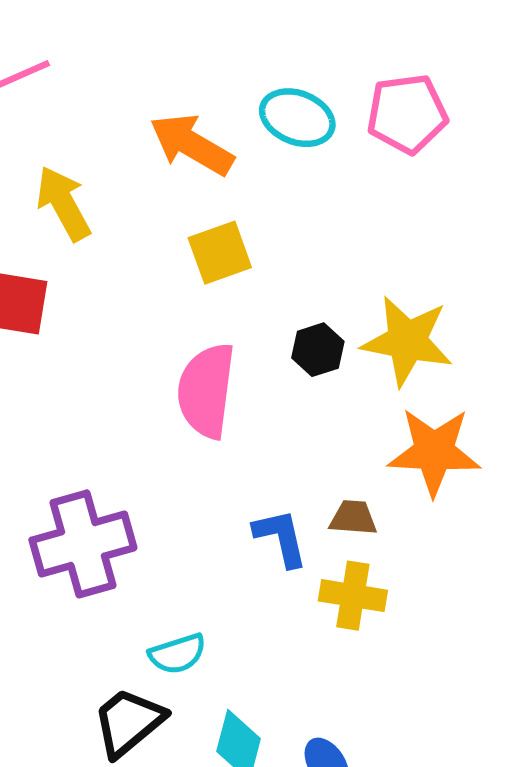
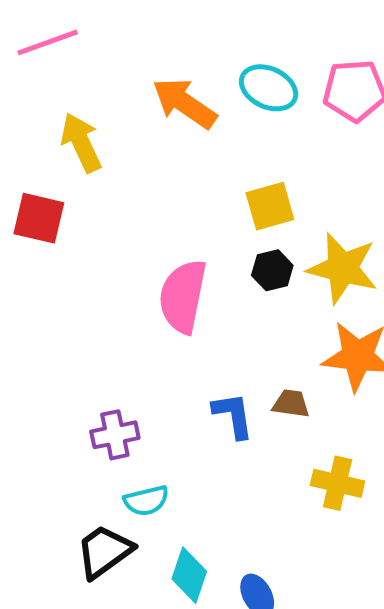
yellow square: (220, 253) -> (270, 206), moved
purple cross: (83, 544) -> (115, 435), moved, size x0.6
yellow cross: (353, 596) -> (338, 483), moved

